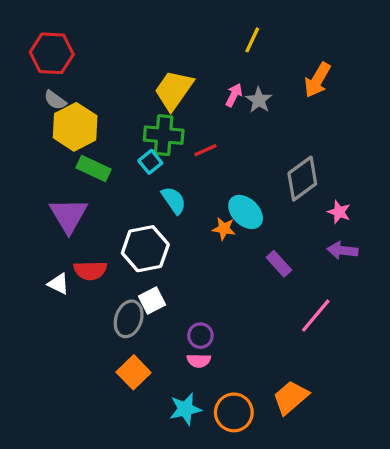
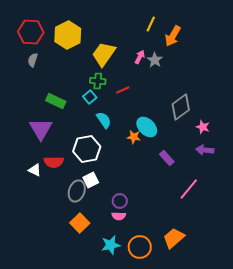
orange arrow: (317, 80) -> (173, 36), moved
gray semicircle: (55, 100) -> (33, 60), turned 72
yellow hexagon: (75, 127) -> (68, 35), moved
green cross: (164, 135) -> (98, 81), size x0.7

